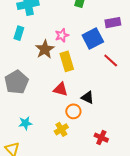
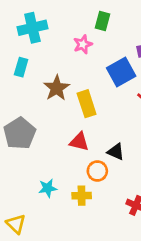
pink star: (62, 35) -> (83, 44), moved
cyan star: (25, 123) -> (48, 188), moved
yellow cross: (61, 129) -> (82, 196), turned 32

